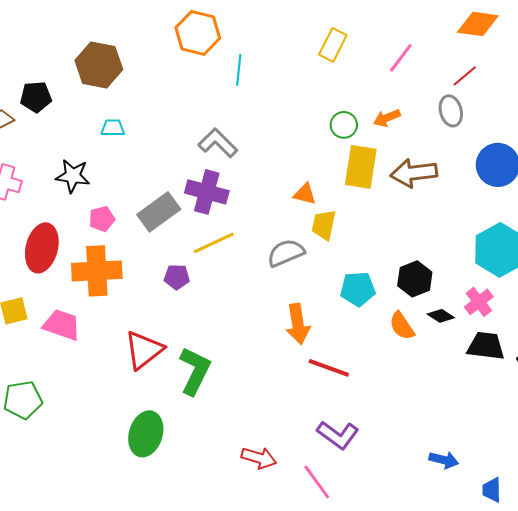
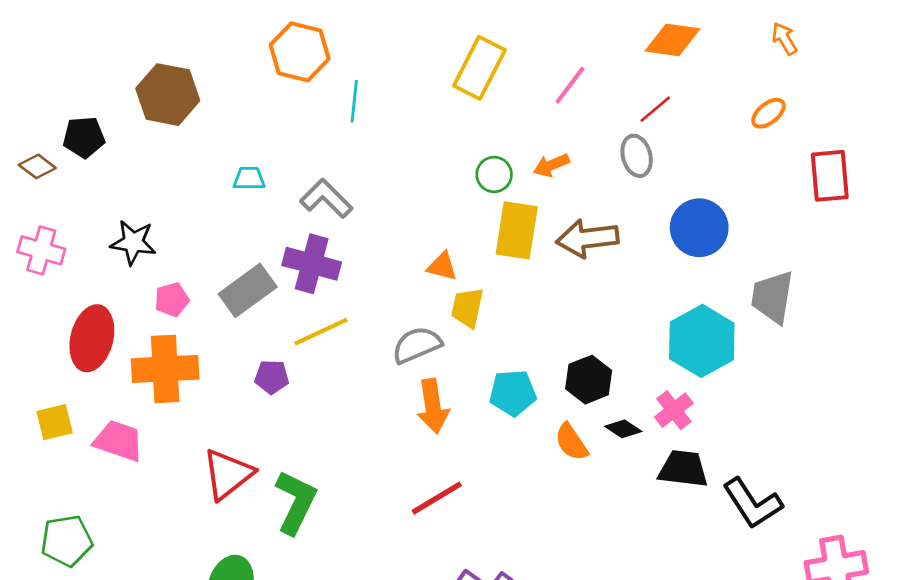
yellow rectangle: (333, 45) -> (479, 68), size x1.4
cyan trapezoid: (113, 128) -> (249, 178), moved
orange arrow: (298, 324) -> (433, 406), moved
red line: (329, 368) -> (437, 498), moved, turned -51

